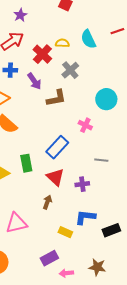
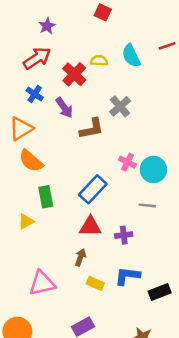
blue cross: (10, 70) -> (35, 94), turned 32
gray cross: (70, 70) -> (120, 106), moved
cyan circle: (106, 99) -> (153, 170), moved
green rectangle: (26, 163) -> (46, 197), moved
red triangle: (55, 177) -> (90, 226), turned -42
yellow rectangle: (65, 232) -> (95, 283), moved

